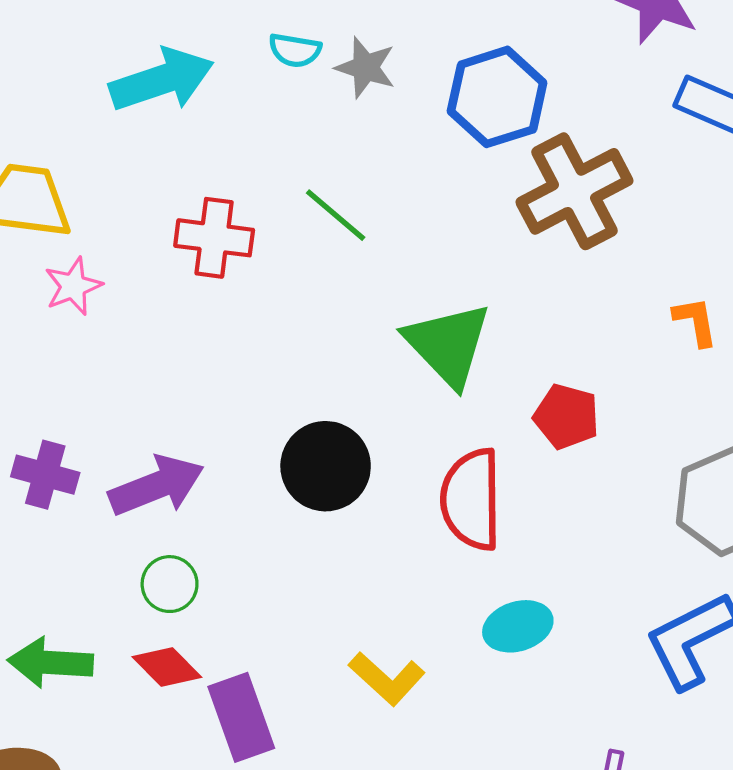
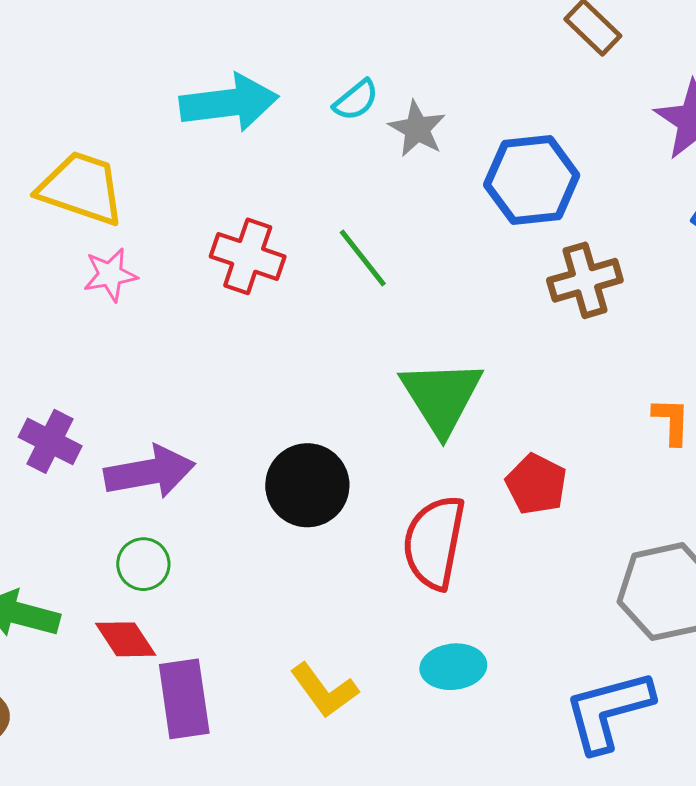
cyan semicircle: (295, 50) -> (356, 100), turned -60
brown cross: (574, 191) -> (585, 280), size x0.7

